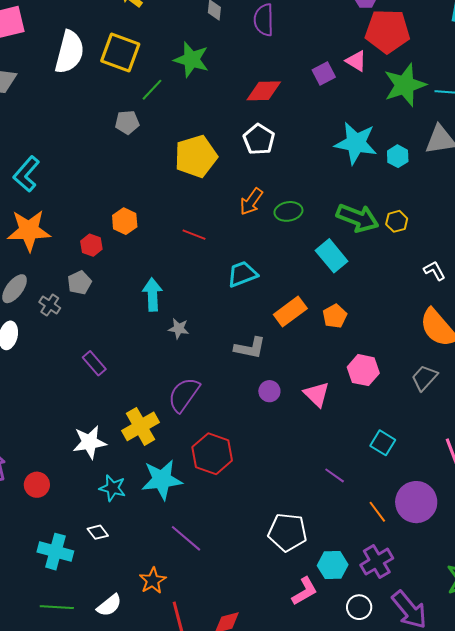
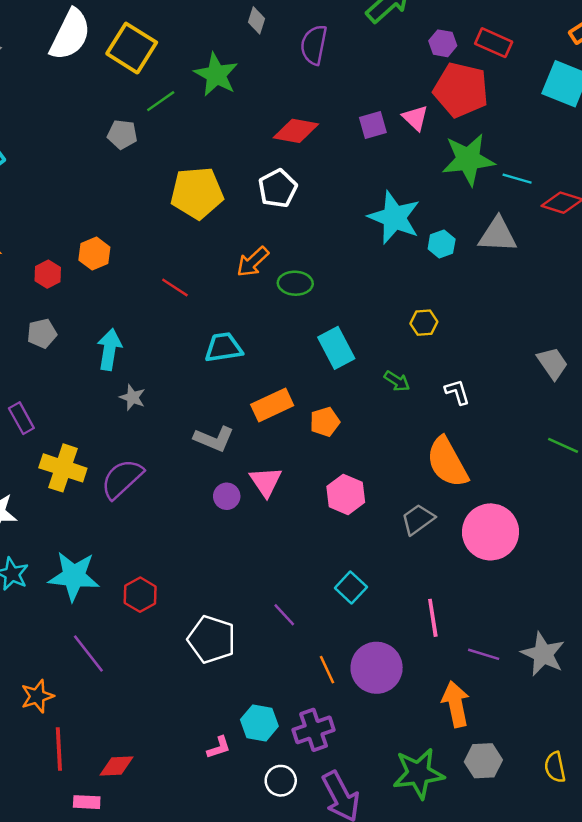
green arrow: (358, 218) -> (397, 381), moved, size x0.5
gray pentagon: (79, 283) -> (42, 333), moved
pink triangle: (317, 394) -> (266, 482), moved
yellow cross: (141, 426) -> (63, 468), moved, turned 36
red hexagon: (212, 454) -> (140, 595), moved, size x0.7
white pentagon: (287, 532) -> (212, 639), moved
pink L-shape: (305, 591) -> (219, 747), size x0.7

